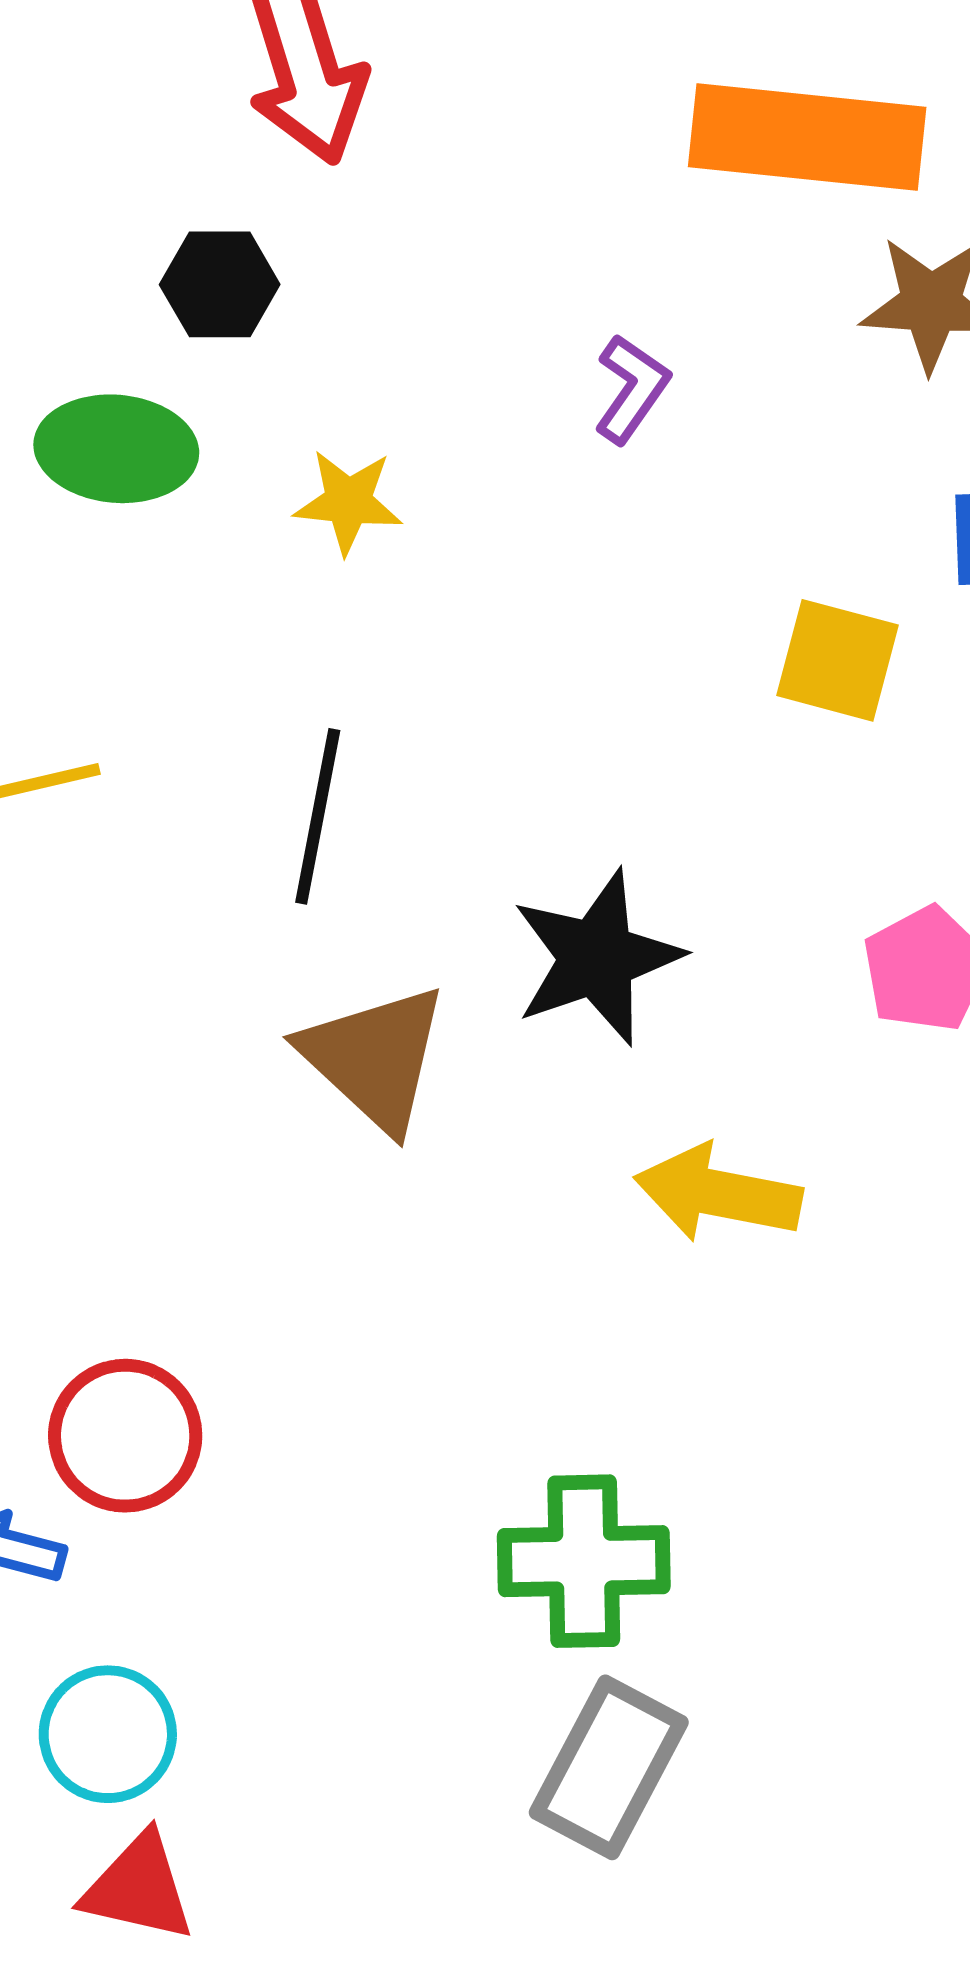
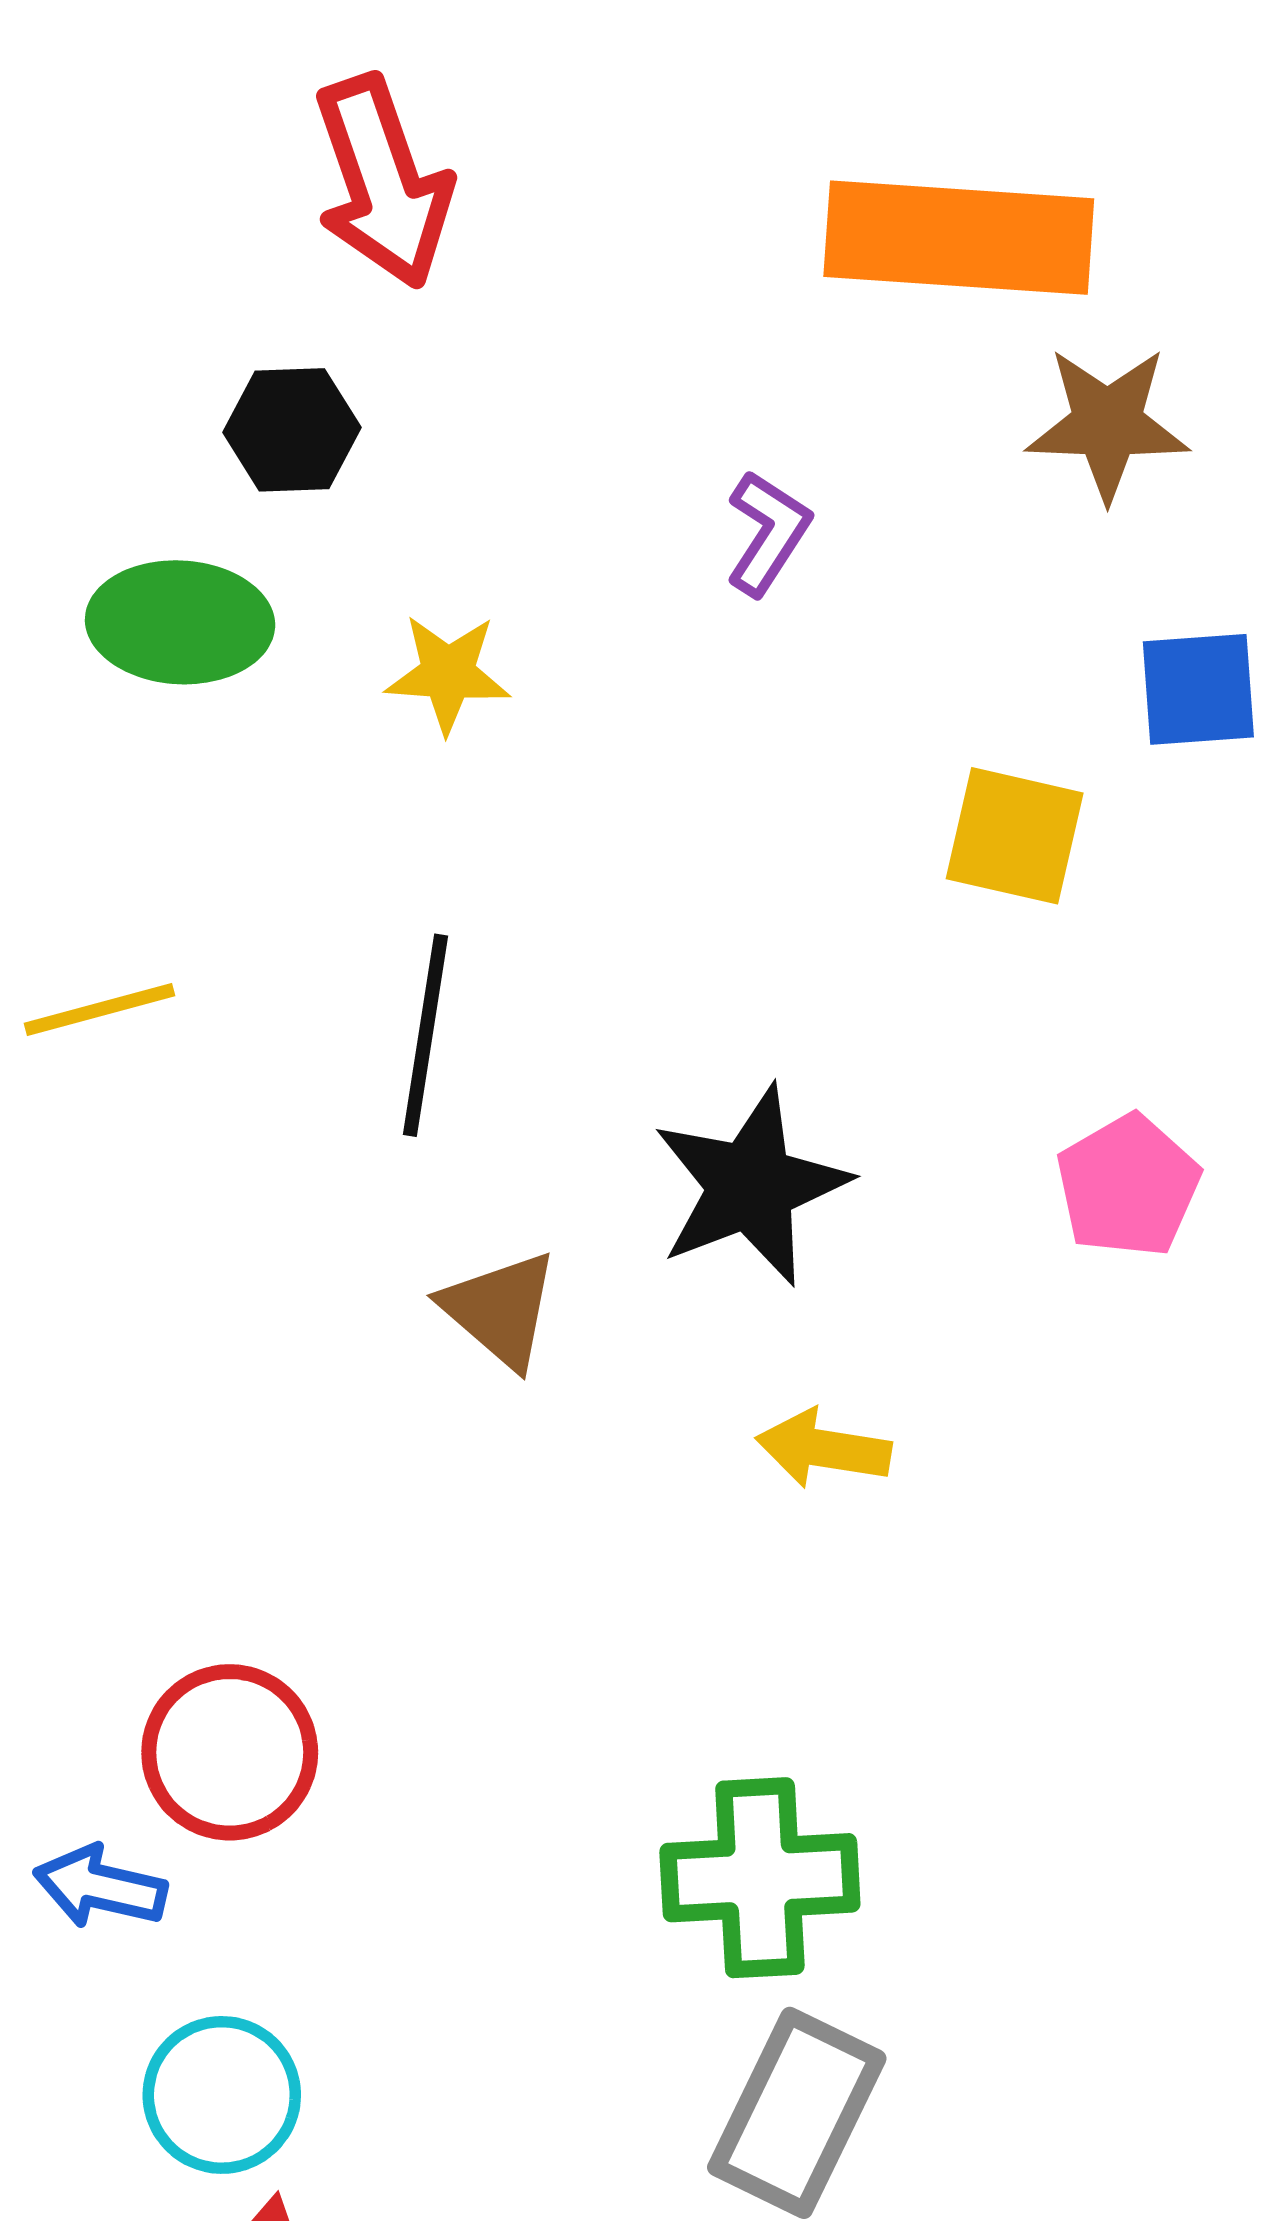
brown triangle: (374, 1058) -> (500, 1309), size x0.7
yellow arrow: (718, 1193) -> (823, 1449), moved, size x0.7

